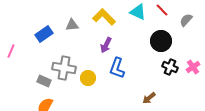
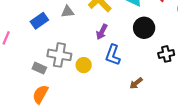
black circle: (161, 41) -> (144, 28), moved
black cross: (170, 67) -> (166, 54), turned -35
brown arrow: (149, 98) -> (136, 83), moved

